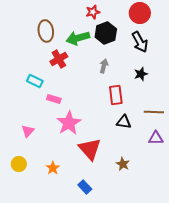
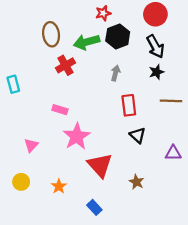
black star: (141, 74) -> (157, 72), moved
cyan rectangle: (35, 81) -> (13, 84), moved, turned 49
brown line: (154, 112) -> (171, 101), moved
black triangle: (124, 122) -> (138, 135), turned 35

